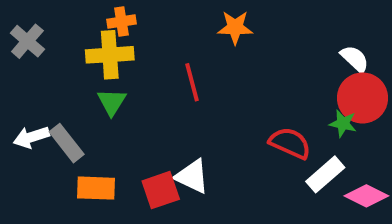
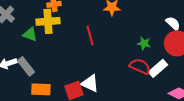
green triangle: (112, 102) -> (30, 34), moved, turned -42
green star: (343, 123) -> (144, 43), moved
white rectangle: (325, 174) -> (158, 68), moved

